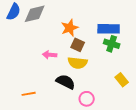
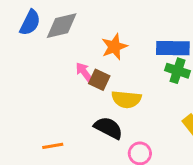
brown square: (78, 45) -> (99, 80), moved
pink arrow: (50, 55) -> (84, 72), moved, turned 48

